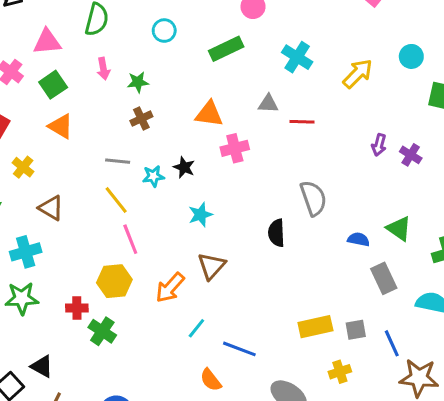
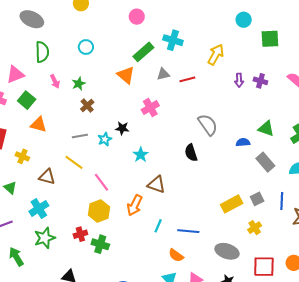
green rectangle: (226, 49) -> (143, 52), moved
yellow arrow: (358, 74) -> (216, 55), moved
orange triangle: (209, 114) -> (126, 75), moved, turned 48
yellow line: (116, 200) -> (74, 162), moved
brown triangle: (212, 266) -> (157, 185), turned -36
blue line: (392, 343) -> (282, 201), turned 42

